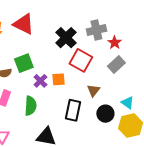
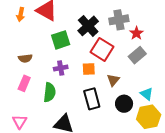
green square: (24, 63) -> (61, 40), moved
orange square: (58, 79) -> (89, 69), moved
purple cross: (40, 81) -> (61, 68), turned 32
black rectangle: (73, 110) -> (92, 99), turned -30

